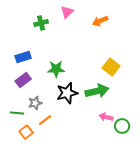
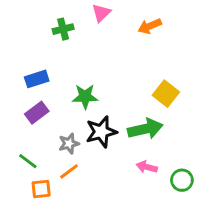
gray star: (35, 103) -> (69, 144), moved
green line: (17, 113) -> (28, 161), turned 32
pink arrow: (106, 117) -> (147, 167), moved
orange square: (26, 132) -> (41, 189), turned 32

